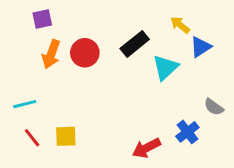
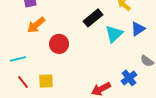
blue triangle: (201, 47) -> (138, 29), moved
red circle: (85, 53) -> (59, 44), moved
orange arrow: (51, 54) -> (36, 25), turned 30

